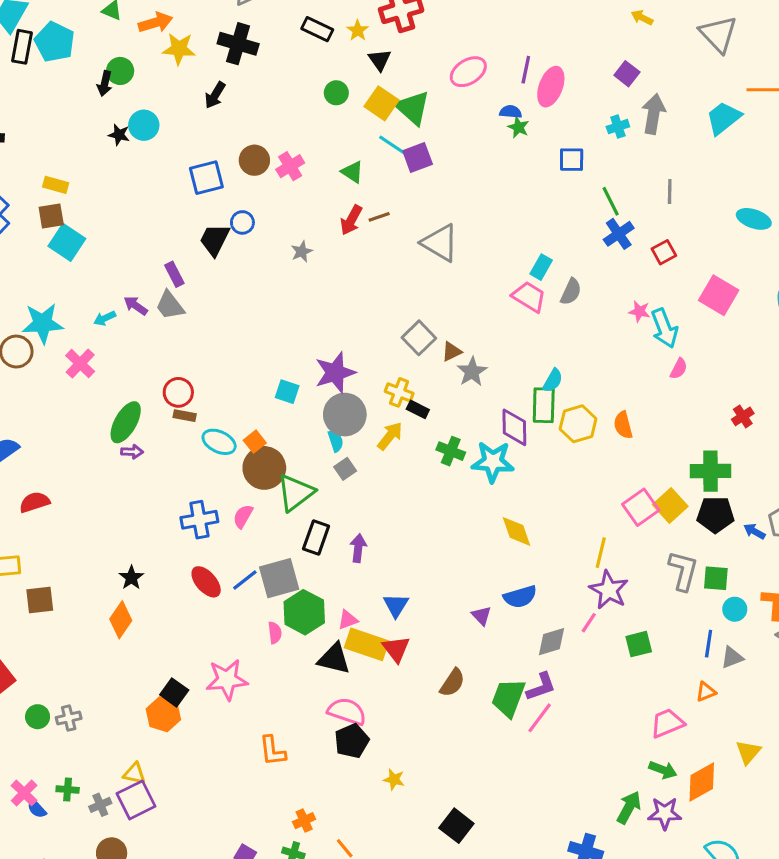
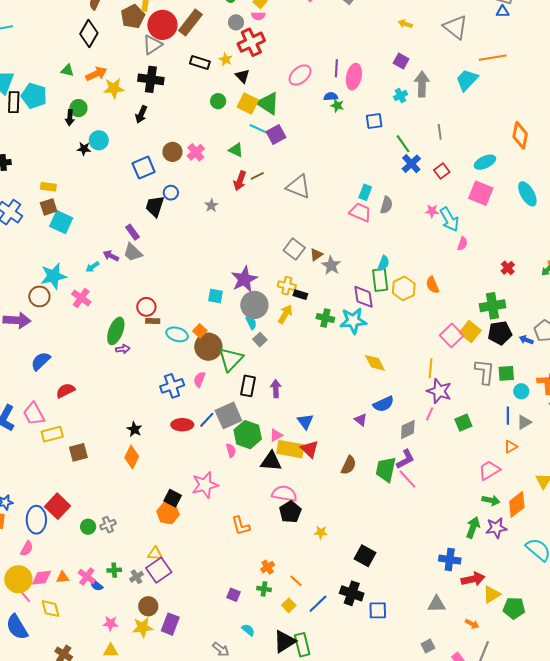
cyan ellipse: (754, 219) -> (485, 162), moved, turned -35
red ellipse: (206, 582) -> (182, 425), turned -40
pink line: (540, 718) -> (408, 479), turned -70

